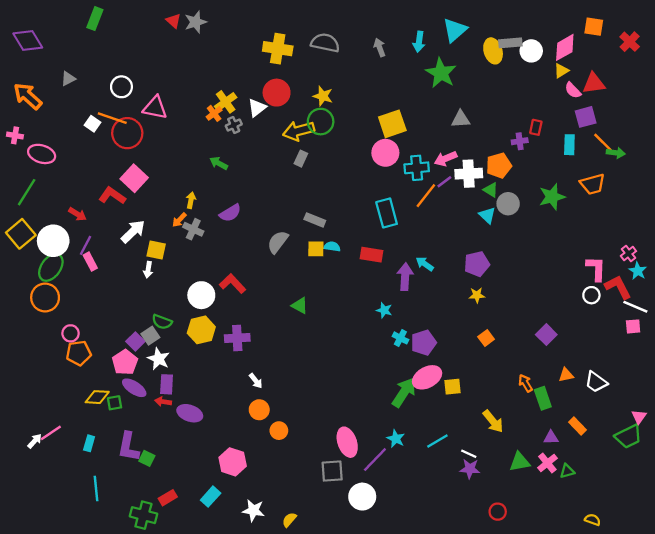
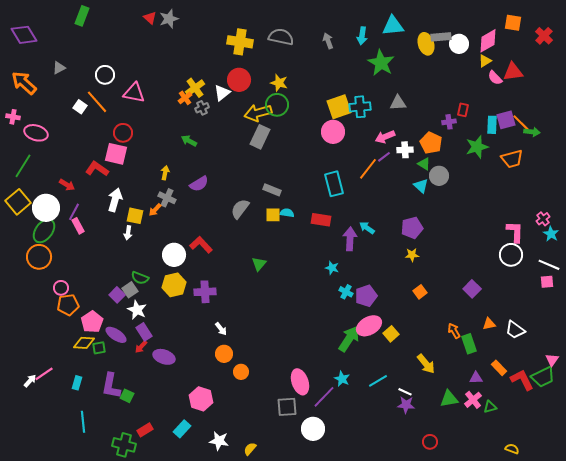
cyan triangle: (455, 30) -> (393, 26), turned 35
purple square: (586, 117) -> (506, 120), moved
orange line: (112, 118) -> (97, 102), turned 30
red circle: (127, 133) -> (123, 133), moved, size x0.7
gray rectangle: (301, 159) -> (260, 137), size x1.6
orange pentagon: (499, 166) -> (431, 143), turned -30
cyan cross: (417, 168) -> (360, 107), moved
white cross: (469, 174) -> (405, 150), size x0.7
pink square: (134, 178) -> (116, 154), turned -30
green star: (552, 197) -> (477, 147), moved
orange arrow: (179, 220) -> (155, 210), moved
white arrow: (133, 231) -> (115, 200), turned -30
red L-shape: (618, 287) -> (522, 380), moved
white circle: (591, 295) -> (511, 255), size x1.5
green triangle: (300, 306) -> (259, 264), turned 42
pink pentagon: (125, 362) -> (92, 322), moved
purple rectangle: (167, 384) -> (144, 332), turned -36
yellow square: (453, 387) -> (391, 334), turned -35
red arrow: (163, 402) -> (141, 347), turned -56

